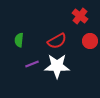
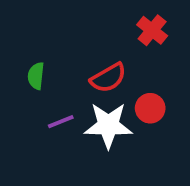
red circle: (90, 41) -> (150, 108), moved

